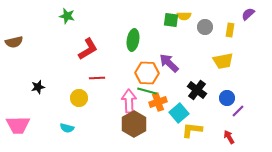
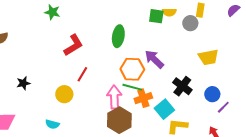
yellow rectangle: (230, 30) -> (200, 10), moved
red line: (97, 78) -> (82, 74), turned -56

